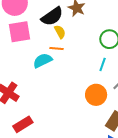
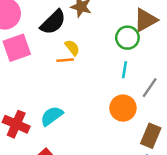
yellow semicircle: (60, 32) -> (72, 48), moved
cyan semicircle: (43, 61) -> (52, 116), moved

